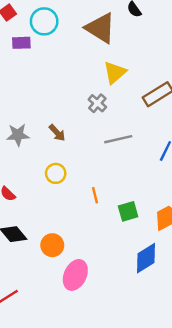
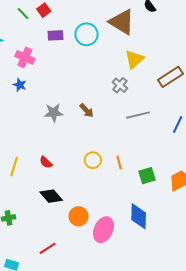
cyan circle: (44, 21) -> (87, 34), moved
yellow circle: (56, 173) -> (93, 160), moved
orange circle: (52, 245) -> (79, 216), moved
blue diamond: (146, 258) -> (139, 216), moved, turned -56

